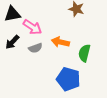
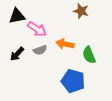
black arrow: (12, 42) -> (17, 54), moved
green semicircle: (84, 53) -> (89, 55), turned -36

